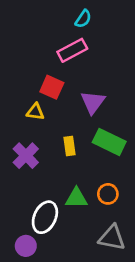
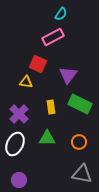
green triangle: (76, 198) -> (47, 138), moved
white ellipse: (45, 217) -> (15, 144), moved

